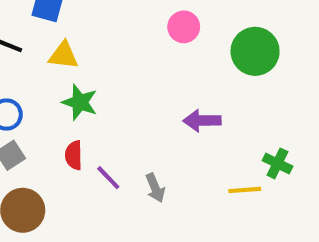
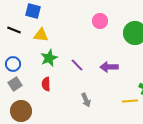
green star: (80, 102) -> (49, 58), turned 30
purple line: (108, 178) -> (77, 65), moved

